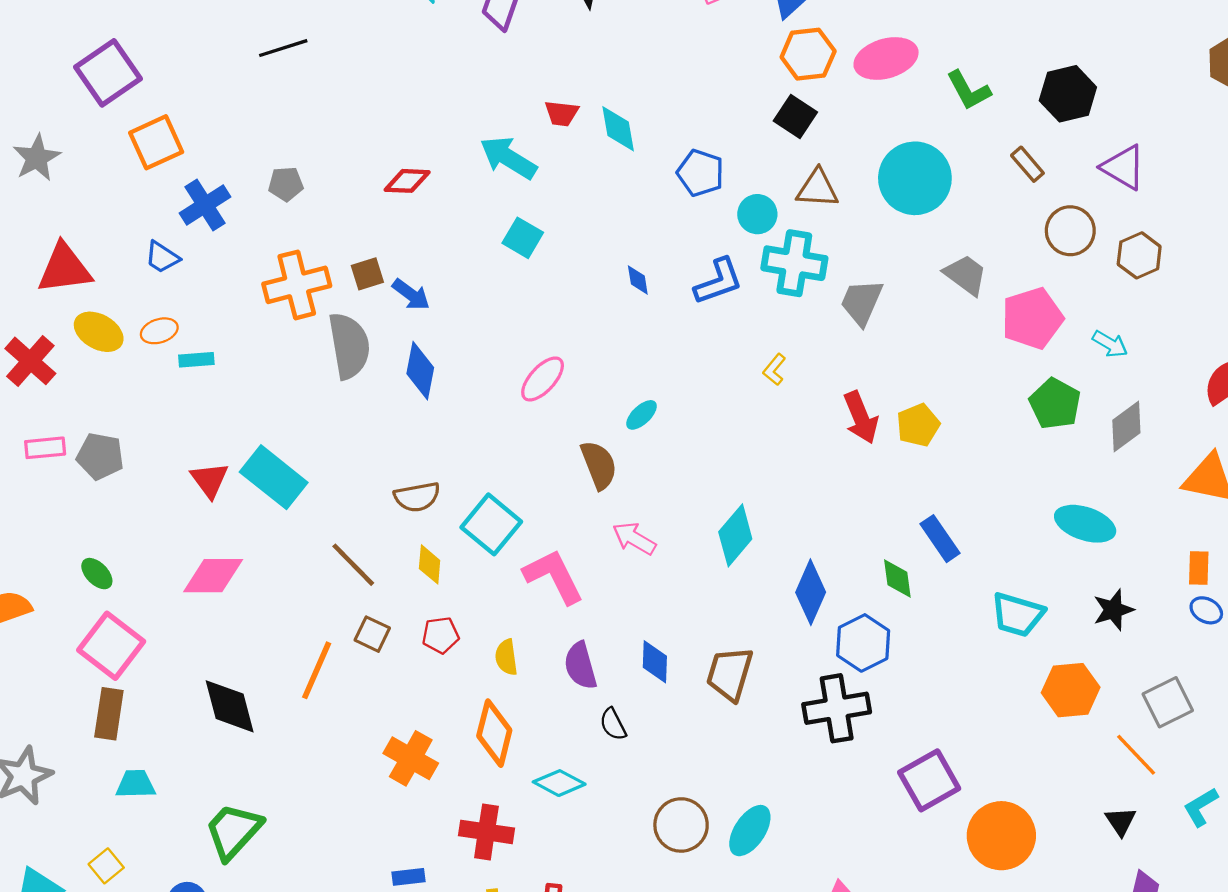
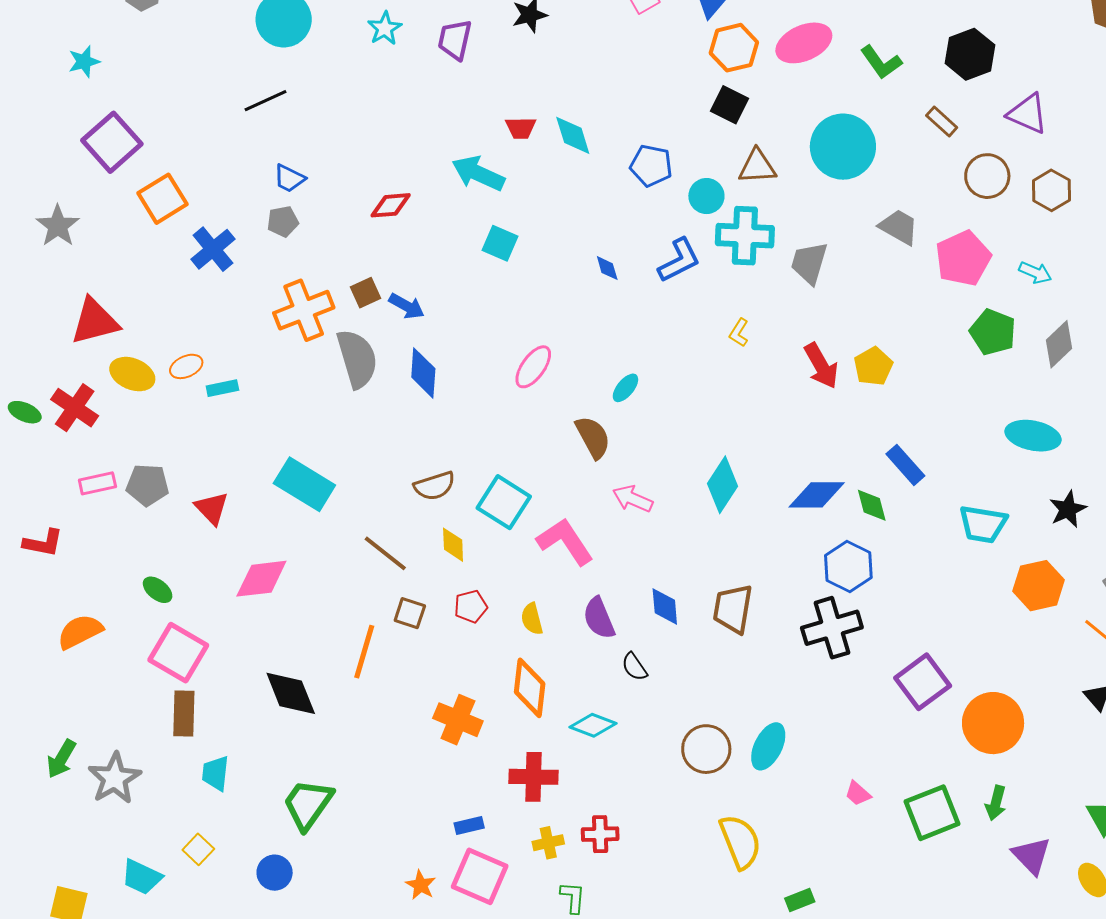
blue trapezoid: (162, 257) -> (289, 178), moved
red triangle: (209, 480) -> (212, 508), moved
blue diamond: (811, 592) -> (817, 495), moved, turned 74
cyan trapezoid: (136, 784) -> (215, 773), turned -75

